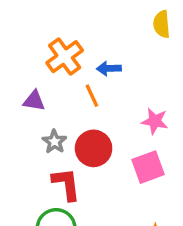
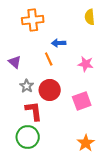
orange cross: (65, 57) -> (33, 20), moved, turned 30
purple triangle: (34, 101) -> (15, 62), turned 32
pink star: (155, 121) -> (86, 64), moved

